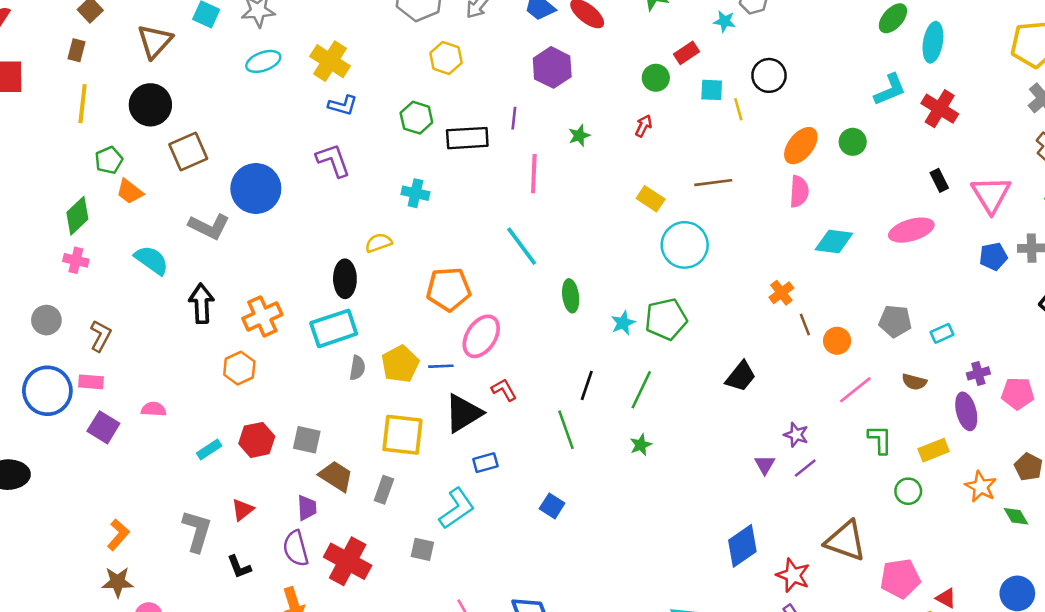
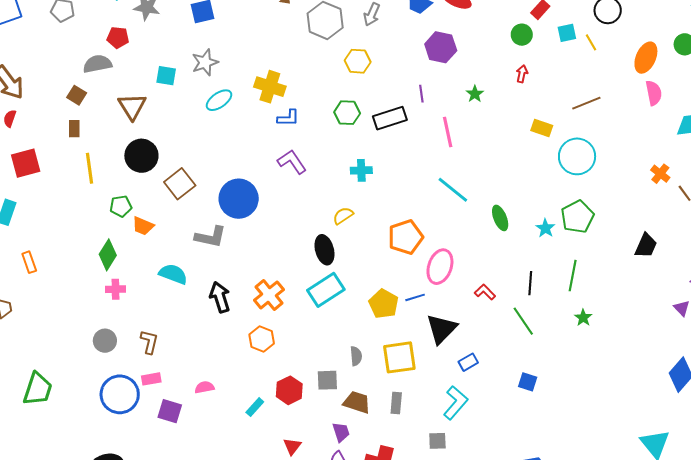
green pentagon: (109, 160) -> (121, 206), turned 30
gray semicircle: (357, 368) -> (356, 356), moved
red L-shape: (504, 390) -> (485, 292), moved

